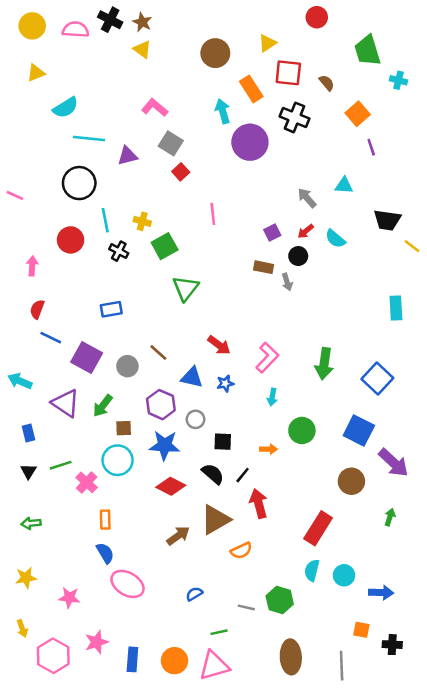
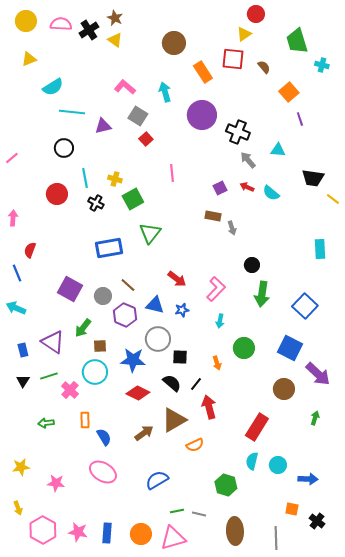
black cross: (110, 20) -> (89, 30), moved, turned 30
yellow triangle: (267, 43) -> (244, 34), moved
cyan arrow: (223, 111) -> (165, 92), moved
black cross: (295, 117) -> (238, 132), moved
black circle: (79, 183) -> (64, 148), size x0.7
pink line: (15, 195) -> (12, 158), turned -64
red arrow: (306, 231) -> (247, 187), turned 64
black circle: (298, 256) -> (252, 265), moved
pink arrow: (32, 266) -> (13, 218), moved
blue rectangle: (111, 309) -> (109, 248), moved, size x1.5
blue line: (51, 338) -> (17, 273), moved, turned 42
purple triangle: (66, 403) -> (53, 342), moved
purple hexagon: (161, 405) -> (125, 315), moved
gray circle: (196, 419) -> (158, 339), size x1.6
orange arrow: (269, 449) -> (217, 363), turned 72
green arrow: (31, 523) -> (46, 423), moved
blue semicircle: (105, 553) -> (104, 437), moved
blue semicircle: (194, 594) -> (157, 480), size x1.6
gray line: (246, 607) -> (199, 514), moved
pink star: (97, 642) -> (78, 532), moved, turned 30
black cross: (392, 645) -> (317, 521), turned 35

